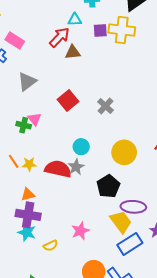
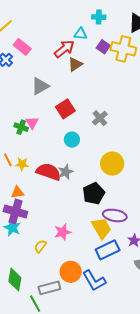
purple square: (100, 30) -> (103, 47), turned 32
brown triangle: (73, 52) -> (75, 64), turned -35
gray triangle: (27, 82) -> (40, 86), moved
cyan circle: (81, 147) -> (72, 140), moved
yellow semicircle: (51, 246) -> (40, 246), moved, turned 144

